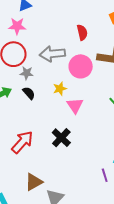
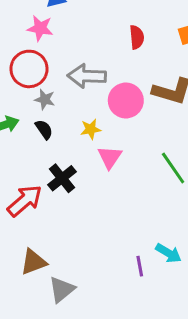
red semicircle: (82, 32) -> (137, 37), moved
black cross: (61, 138) -> (62, 178), moved

